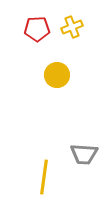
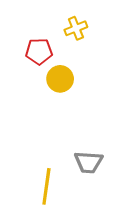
red pentagon: (37, 29) -> (39, 51), moved

